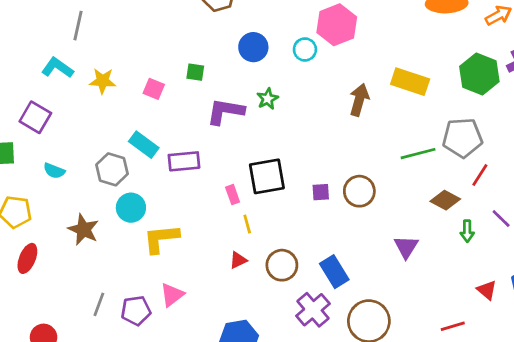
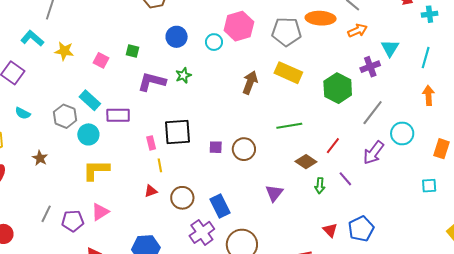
green hexagon: (479, 74) -> (338, 88), moved
gray pentagon: (462, 138) -> (286, 32), moved
cyan circle: (131, 208) -> (88, 134), moved
brown star: (83, 230) -> (40, 158), size x0.7

